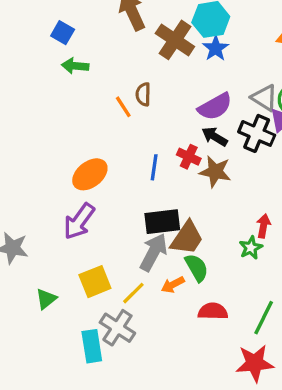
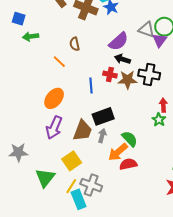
orange line: (123, 107) -> (59, 62), moved
black cross: (257, 133) -> (149, 74), moved
brown trapezoid: (187, 238) -> (83, 131), moved
gray arrow: (154, 252) -> (102, 136), size x0.6
orange arrow: (173, 285) -> (118, 152), size x1.5
yellow line: (133, 293) -> (71, 186), moved
green triangle: (46, 299) -> (45, 178), size x1.5
red semicircle: (213, 311) -> (128, 164), moved

